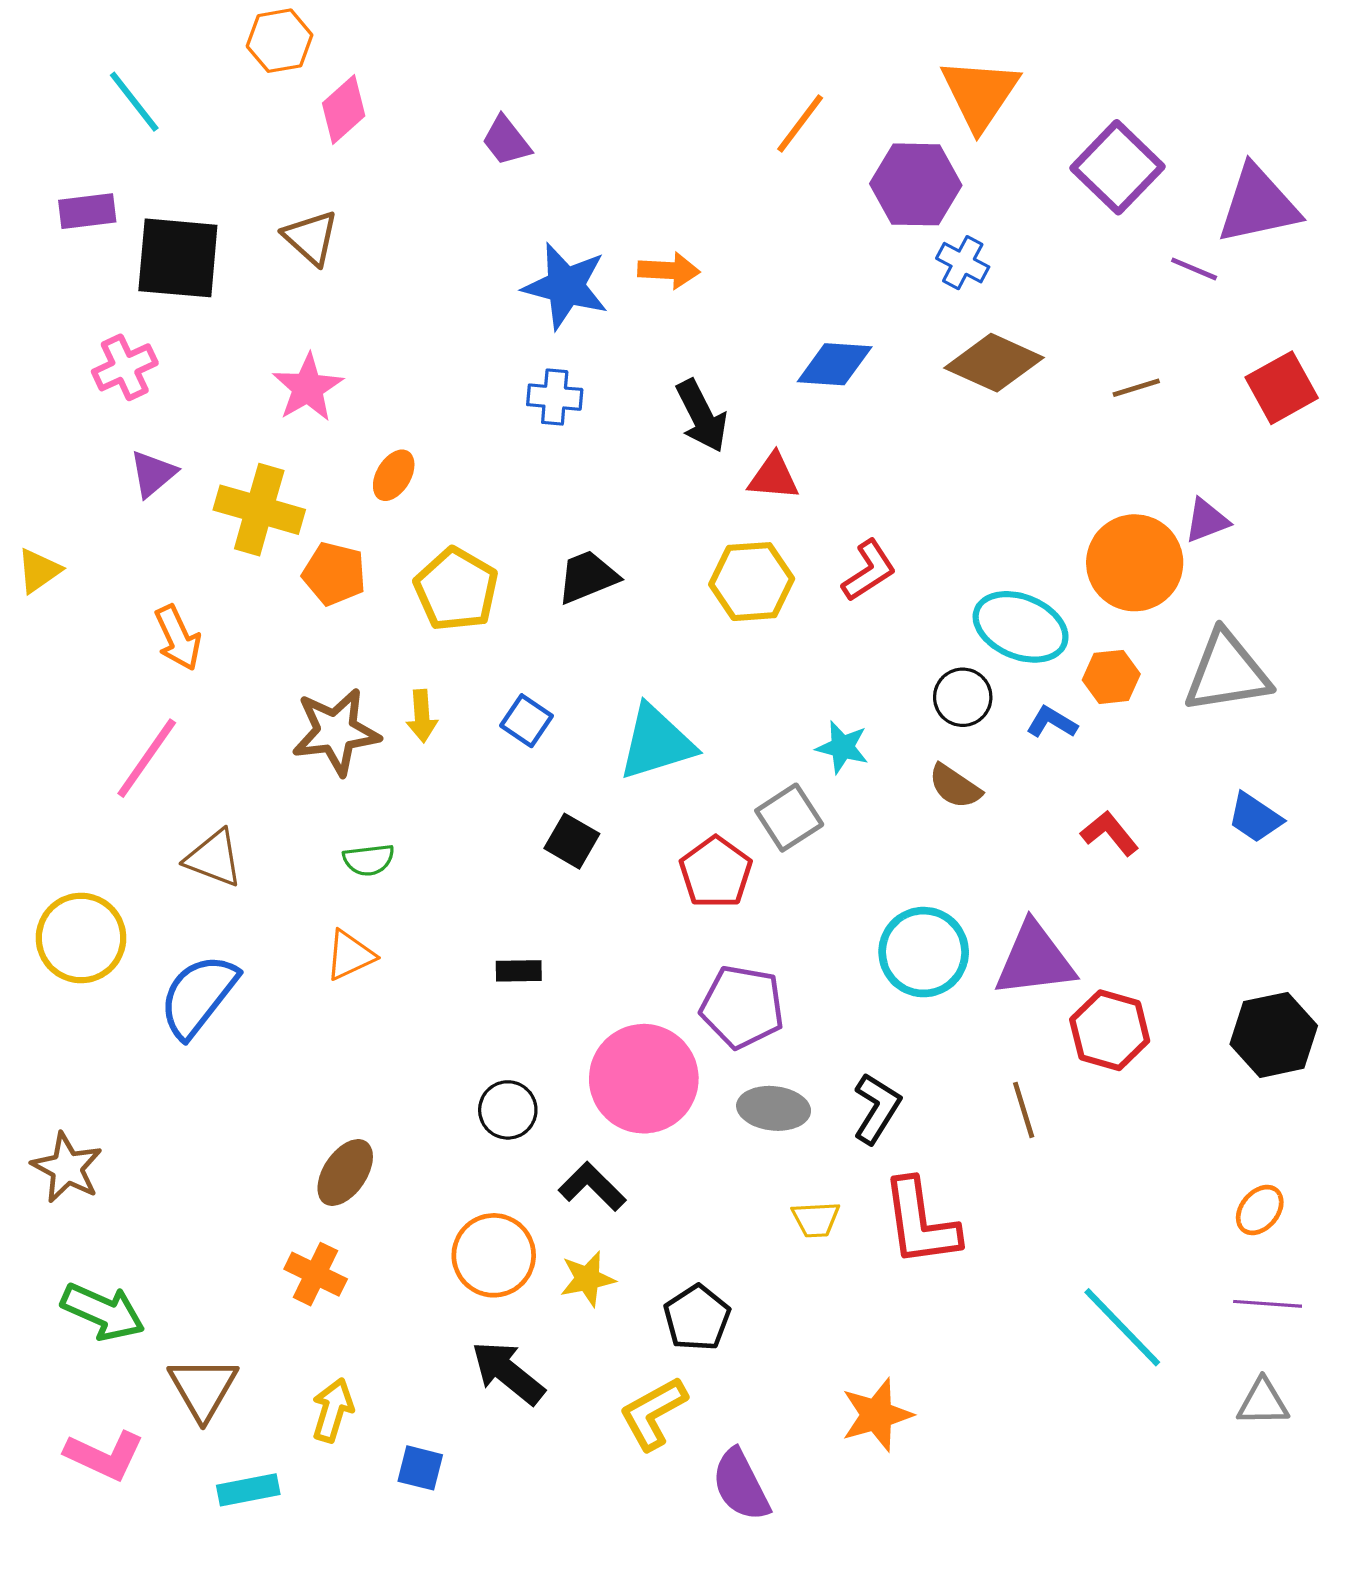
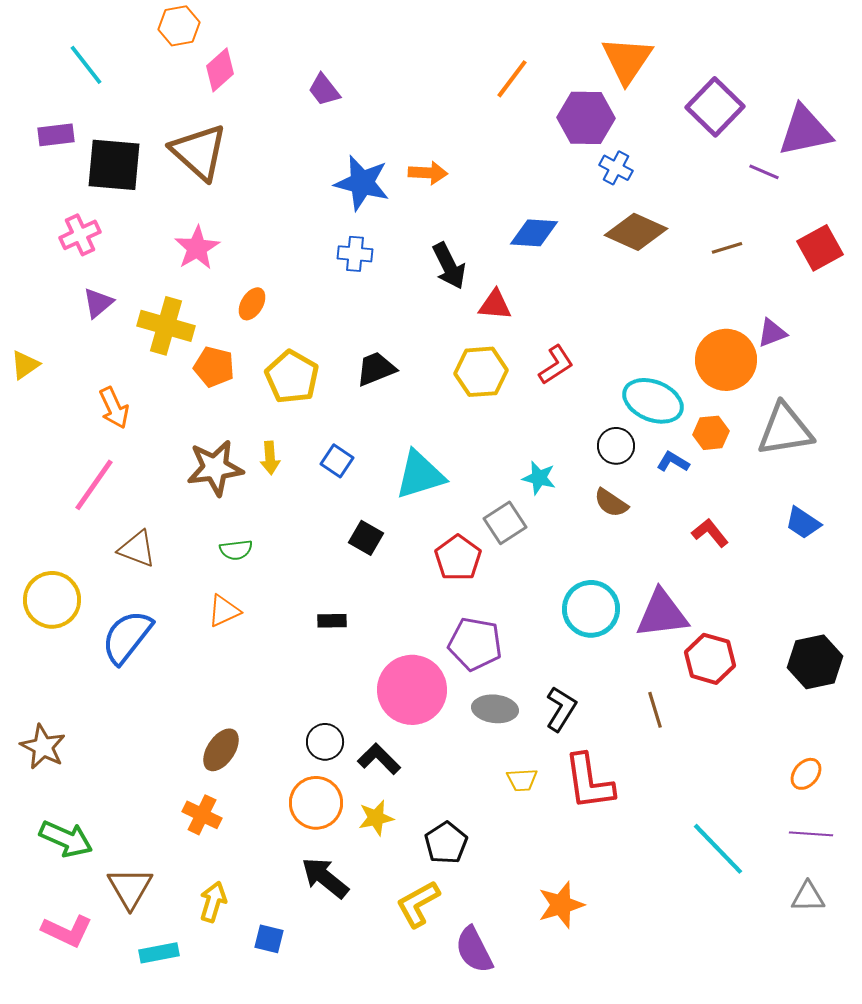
brown triangle: (311, 238) -> (199, 152), size x1.6
black circle: (508, 1110) -> (325, 742), moved

